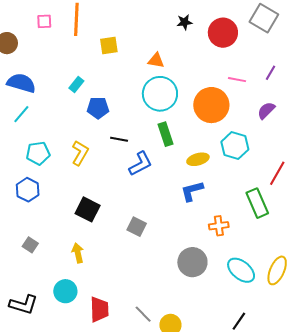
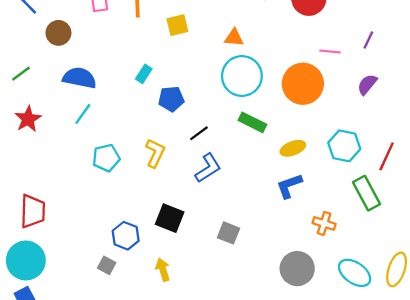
green rectangle: (165, 134) -> (252, 122), turned -40
black line: (119, 139) -> (199, 133), turned -42
cyan hexagon: (235, 146) -> (344, 146), moved
blue L-shape: (141, 164) -> (208, 168), moved
blue hexagon: (28, 190) -> (126, 236), moved
orange cross: (219, 226) -> (324, 223), turned 30

